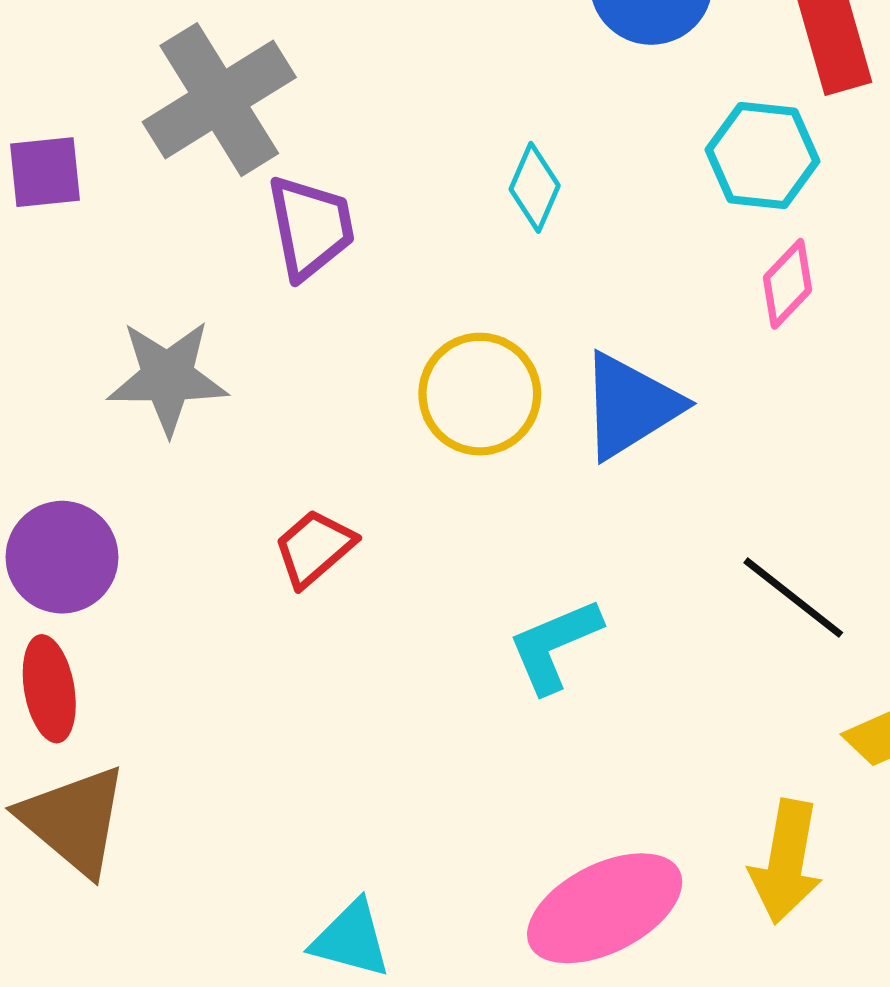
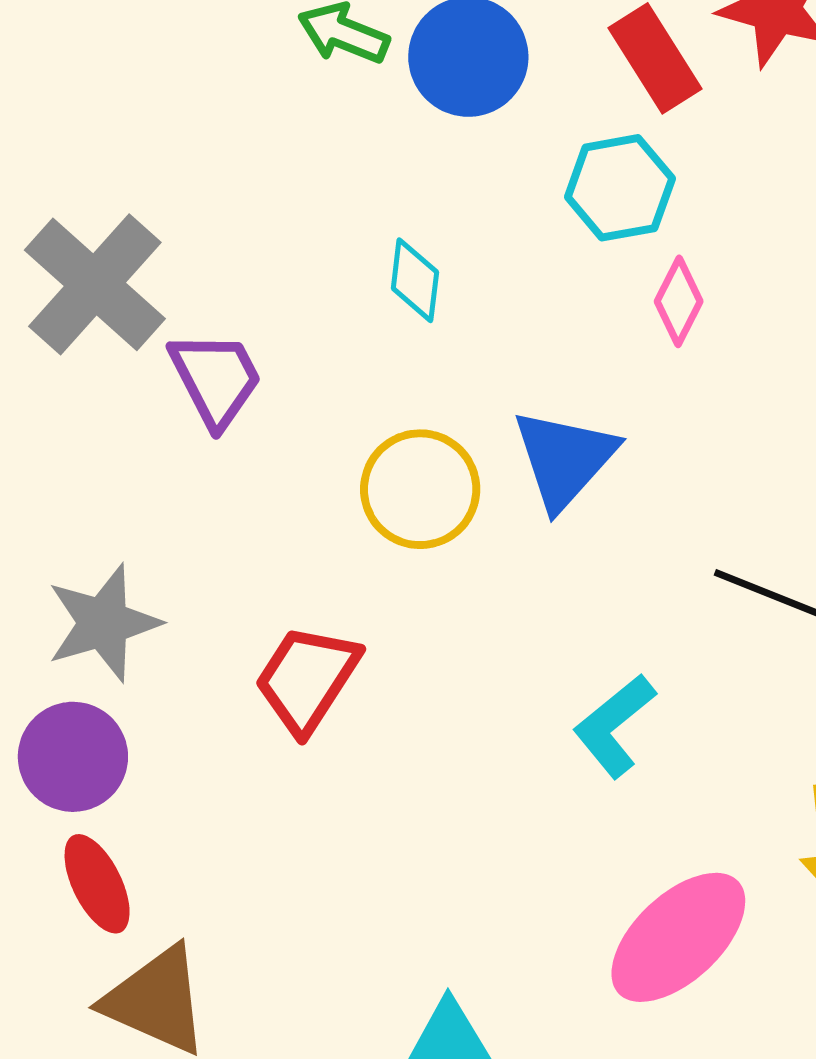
gray star: (168, 377) -> (103, 623), moved
red trapezoid: (314, 548) -> (307, 679), size x1.4
cyan L-shape: (555, 645) -> (614, 726), moved

